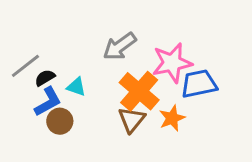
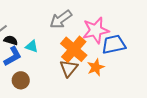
black semicircle: (45, 78) -> (11, 40), turned 48
brown circle: (60, 121) -> (21, 80), moved

